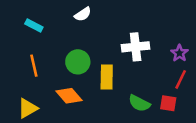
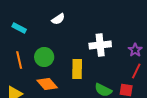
green circle: (78, 62) -> (44, 57), moved

